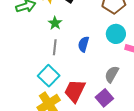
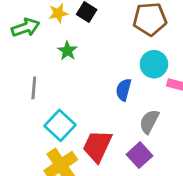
blue semicircle: (84, 44) -> (124, 90), moved
gray line: (55, 47) -> (34, 88), moved

